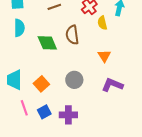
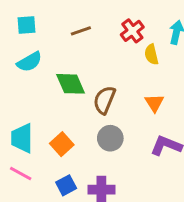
cyan semicircle: (19, 28) -> (29, 62), turned 60
brown semicircle: (72, 35) -> (104, 100), moved, turned 30
pink line: (24, 108) -> (21, 174), moved, turned -42

